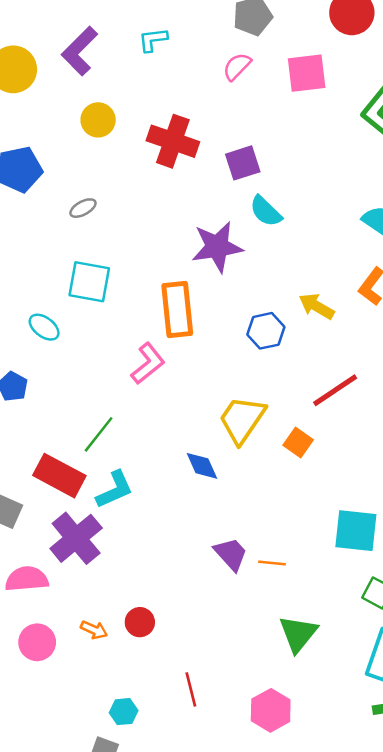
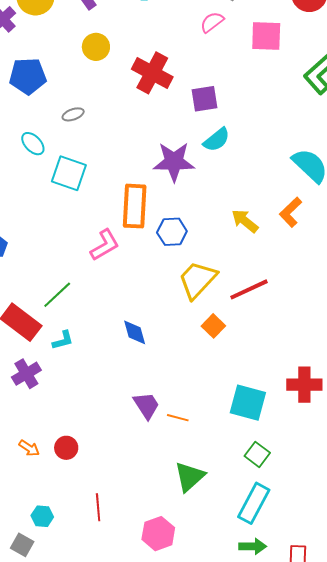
cyan semicircle: (266, 211) -> (217, 140), turned -92
cyan ellipse: (44, 327) -> (33, 144), moved
blue hexagon: (266, 331) -> (172, 232), moved
yellow trapezoid: (242, 420) -> (198, 280), moved
cyan L-shape: (115, 490) -> (63, 340), size x0.7
purple cross: (76, 538) -> (26, 374), size x0.7

